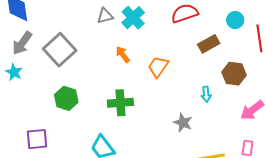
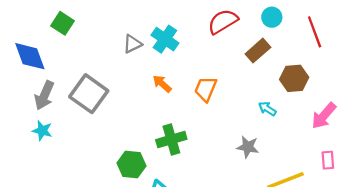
cyan circle: (235, 20) -> (272, 17), moved
cyan arrow: (206, 94) -> (267, 109), turned 140
green hexagon: (66, 98) -> (131, 165), moved

